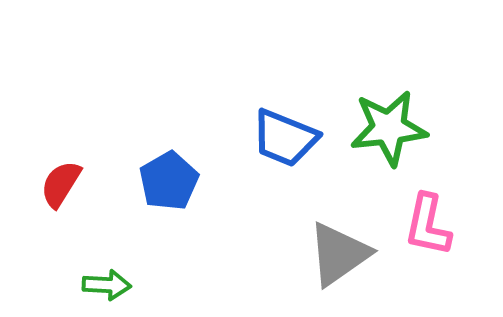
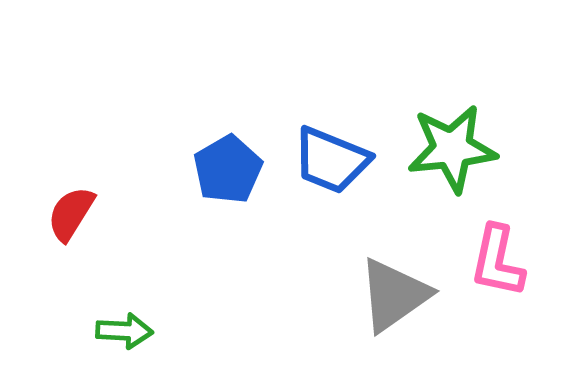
blue pentagon: (169, 181) -> (228, 169), moved

